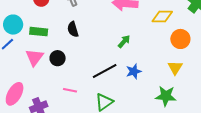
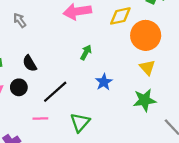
black semicircle: (73, 29) -> (30, 63), moved
orange circle: (180, 39) -> (146, 35), size x1.4
black line: (105, 71) -> (55, 92), moved

